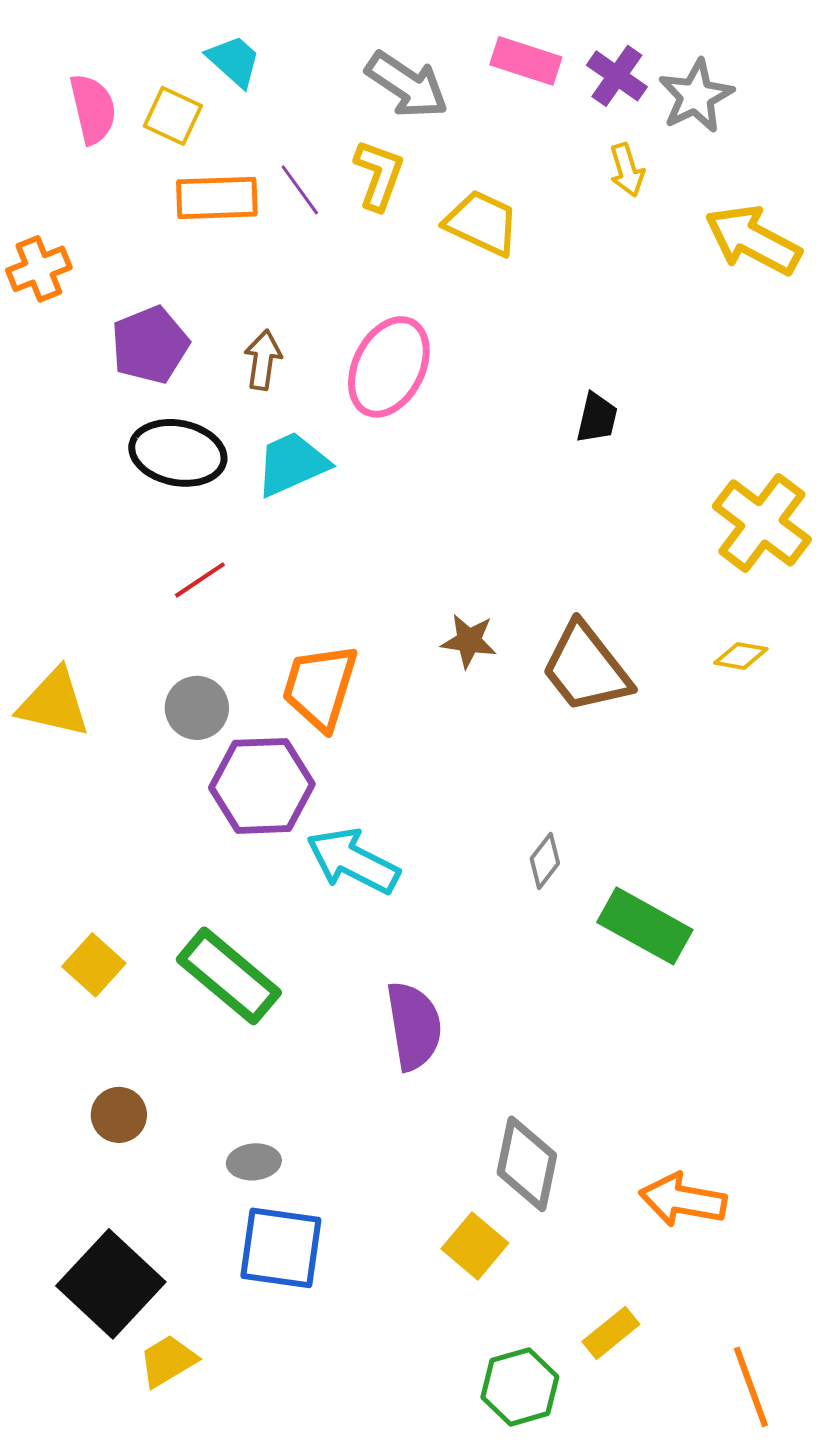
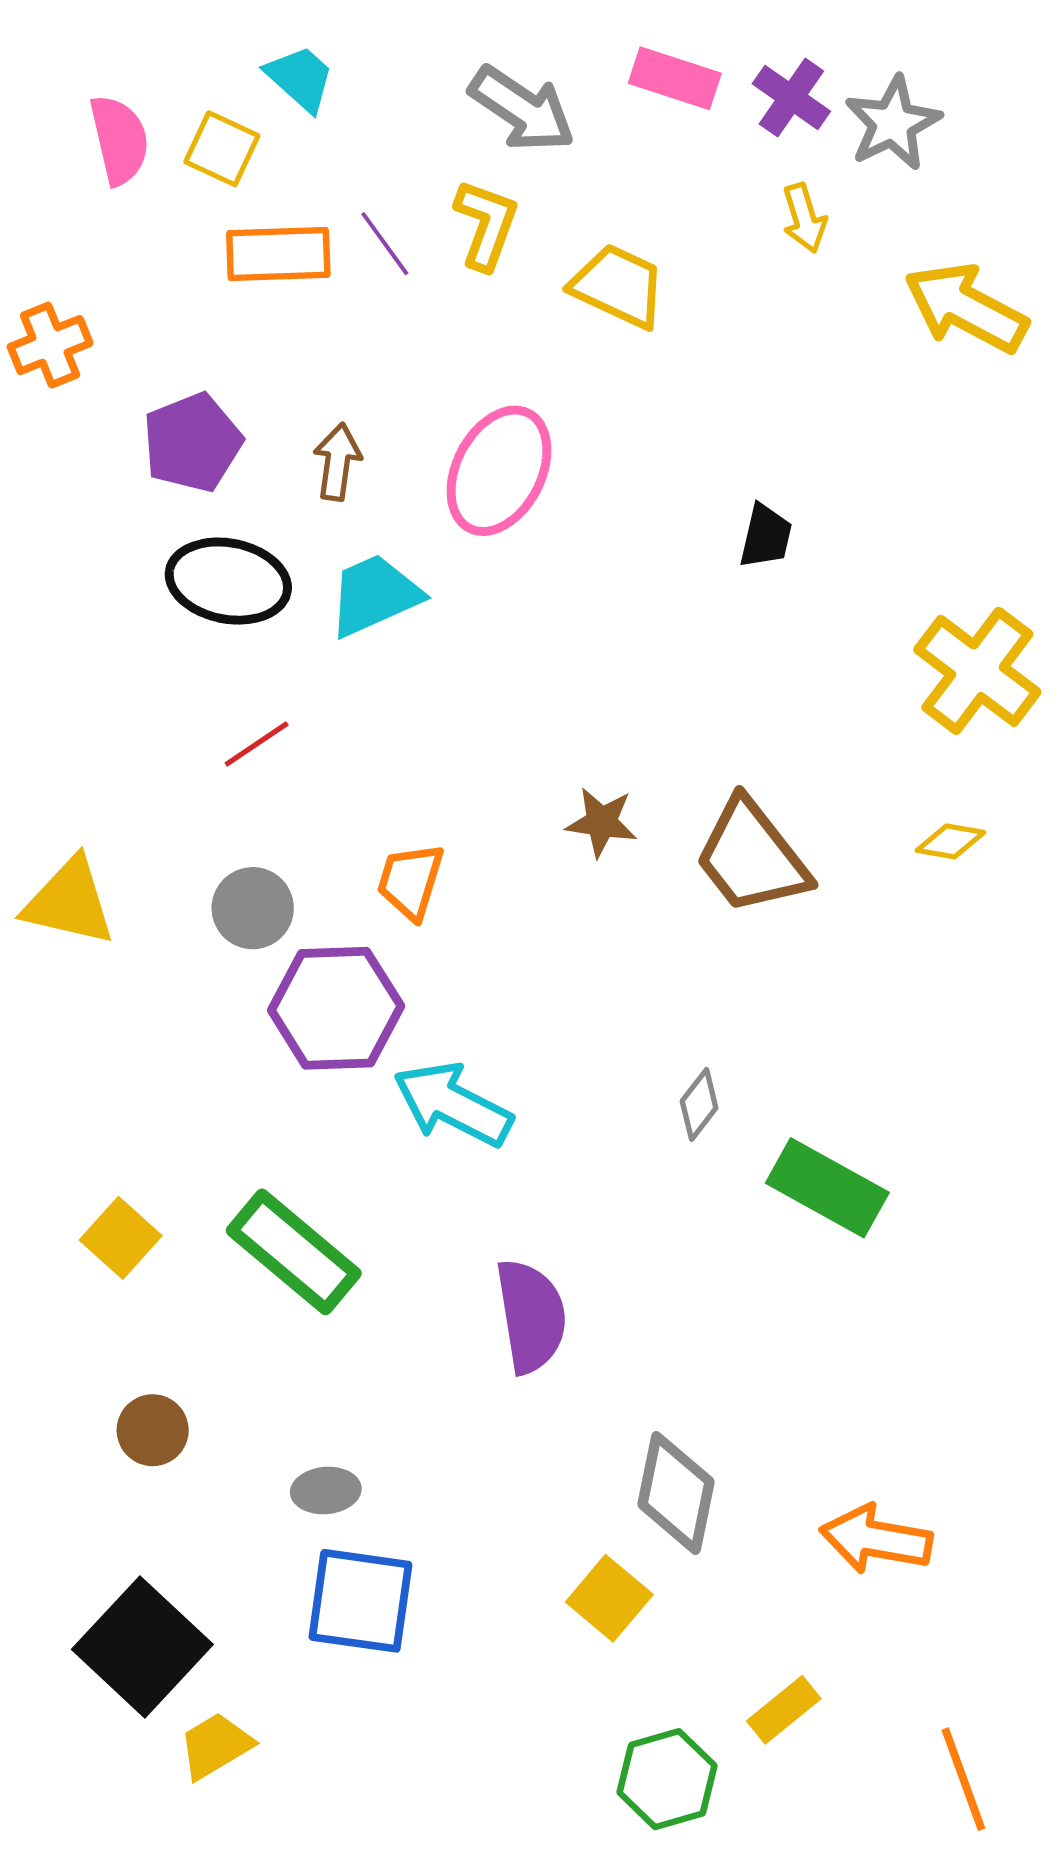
orange trapezoid: (320, 687) -> (410, 881), size x0.7

